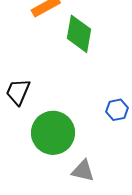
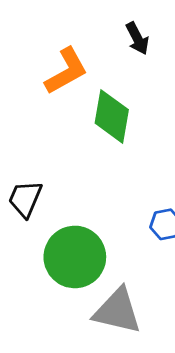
gray triangle: (83, 171) -> (117, 311), size x1.5

